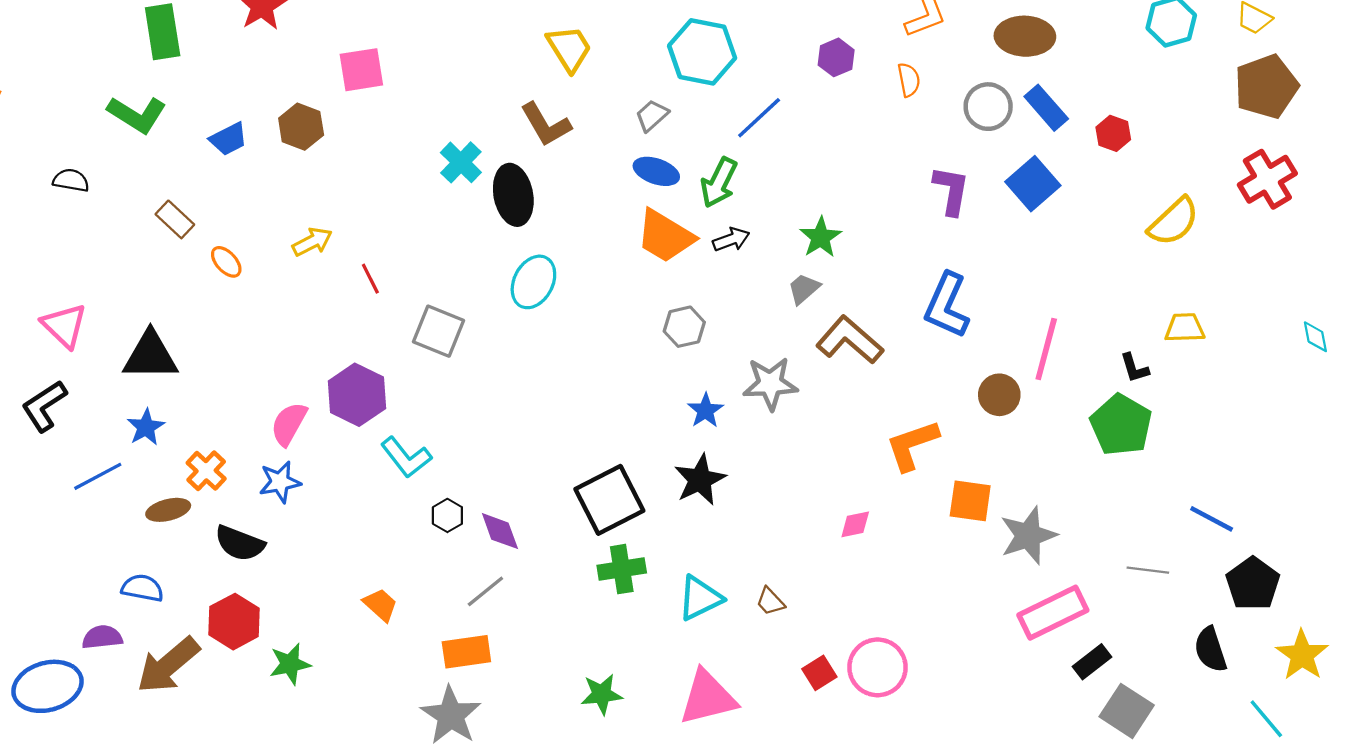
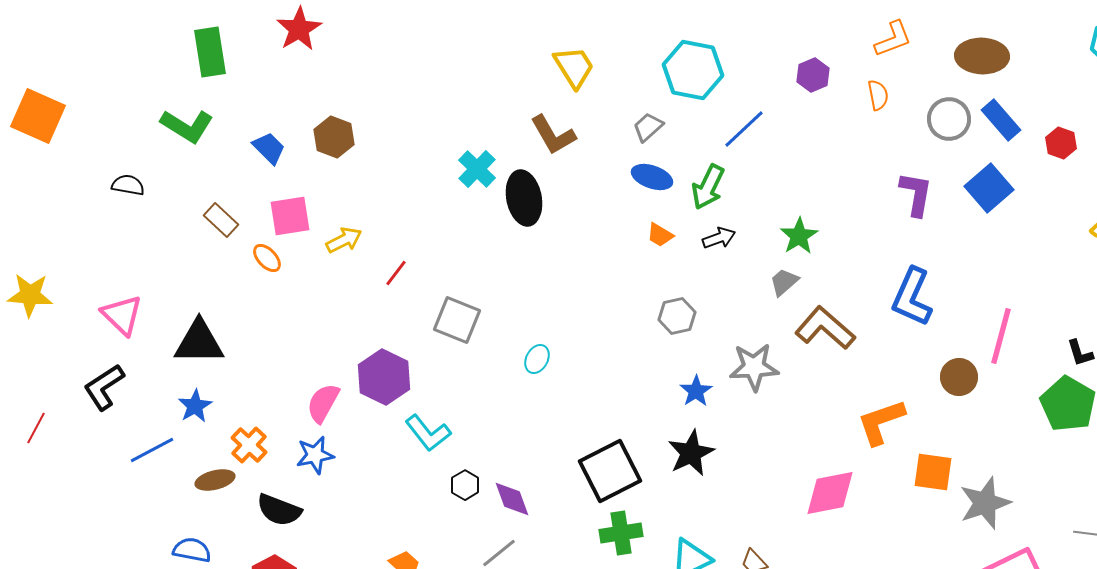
pink square: (361, 70) -> (290, 216), moved
blue trapezoid: (228, 139) -> (269, 148), turned -108
orange trapezoid: (665, 236) -> (660, 235), size x0.5
red line: (370, 279) -> (396, 273), turned 64
cyan ellipse: (533, 282) -> (537, 359), moved, size x0.6
pink diamond: (855, 524) -> (830, 493), size x1.8

